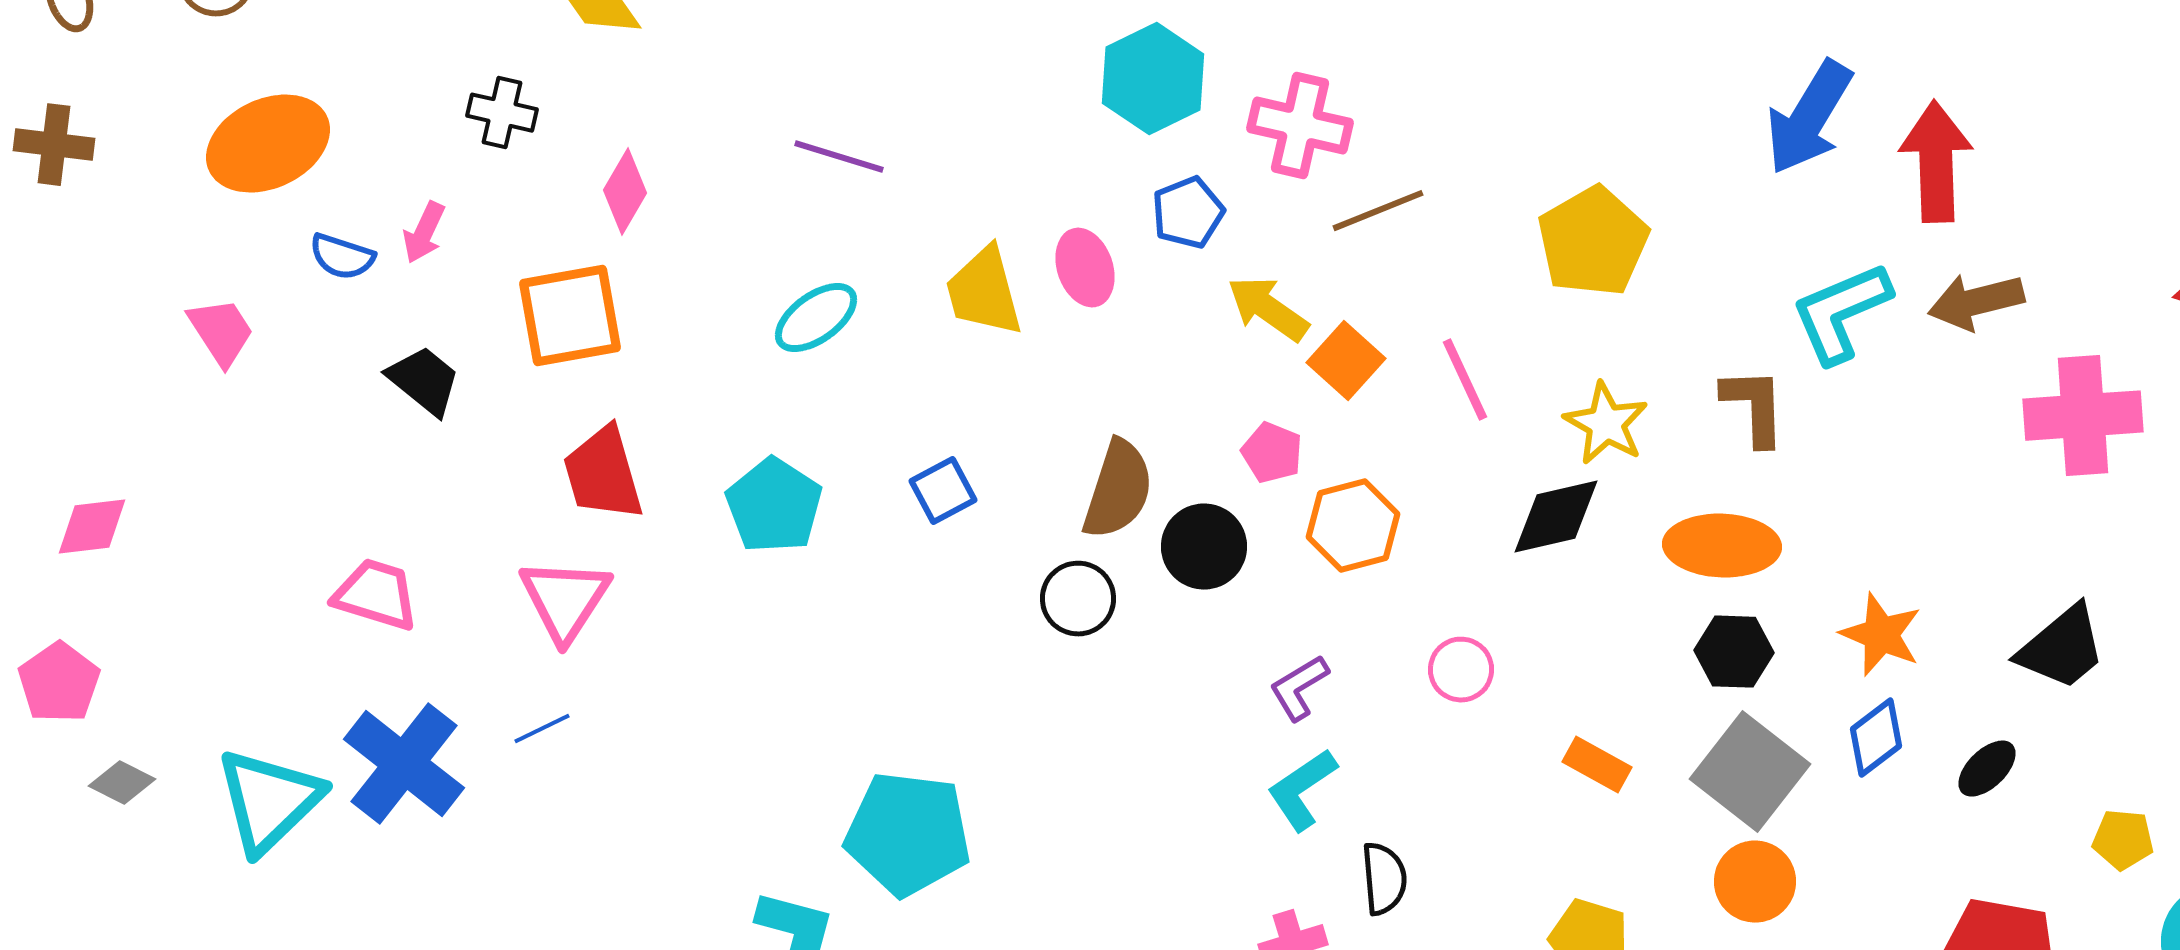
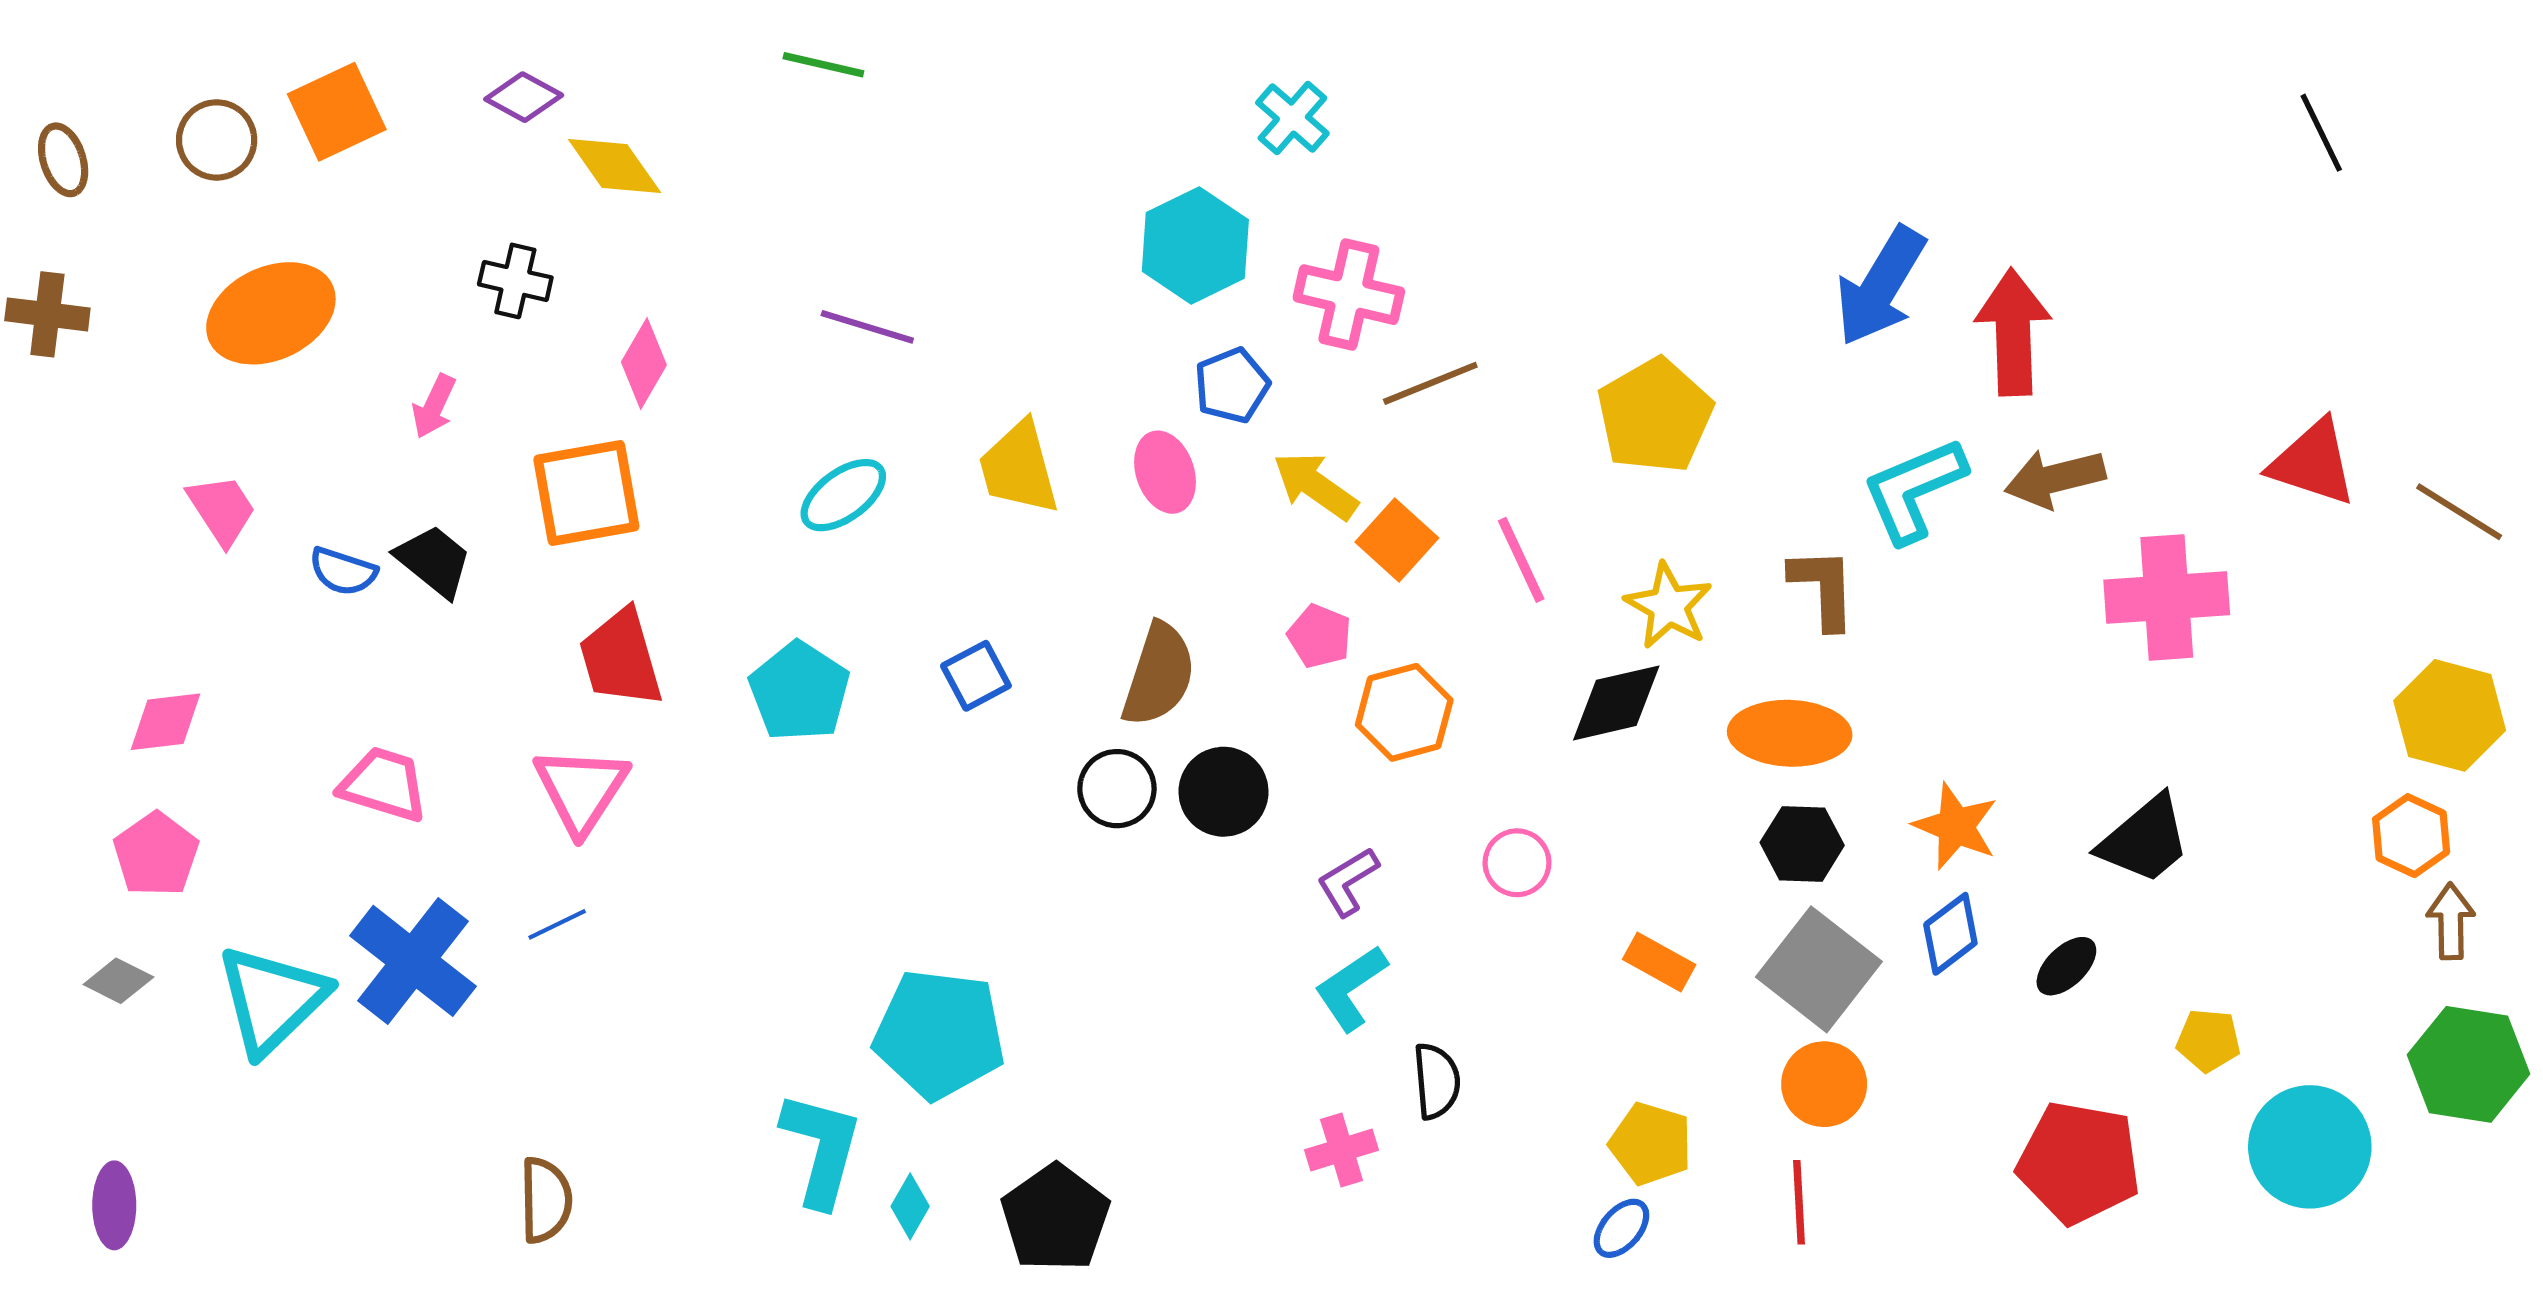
blue semicircle: (342, 257) -> (343, 571), moved
pink ellipse: (1085, 268) -> (1165, 472), moved
pink diamond: (92, 527) -> (165, 722), moved
black circle: (1204, 547) -> (1224, 792), moved
pink pentagon: (59, 683) -> (156, 854), moved

